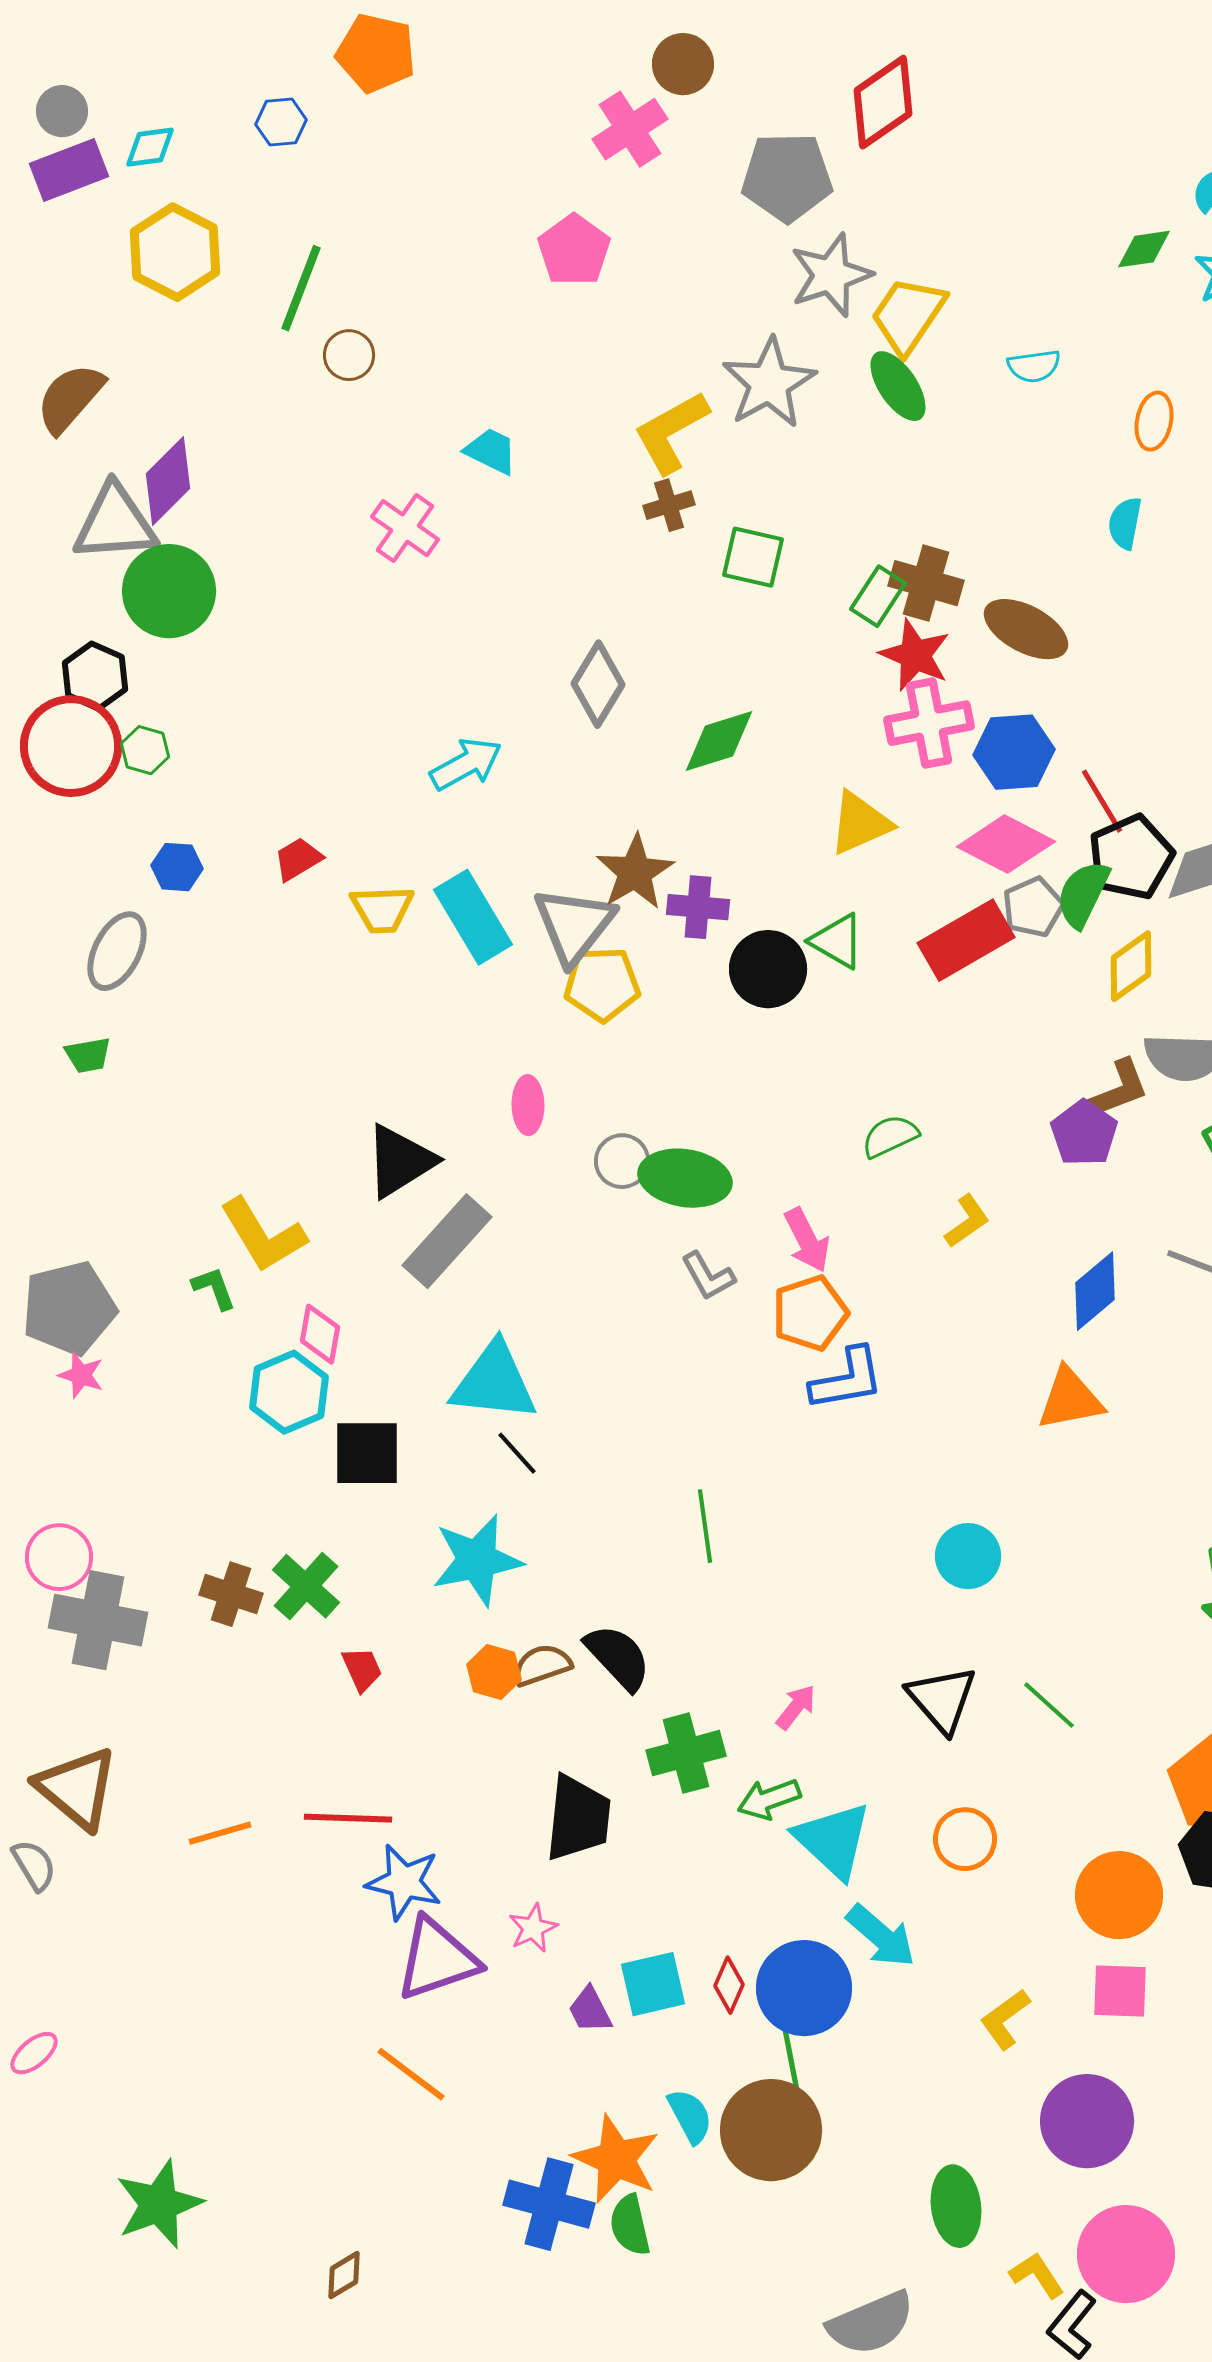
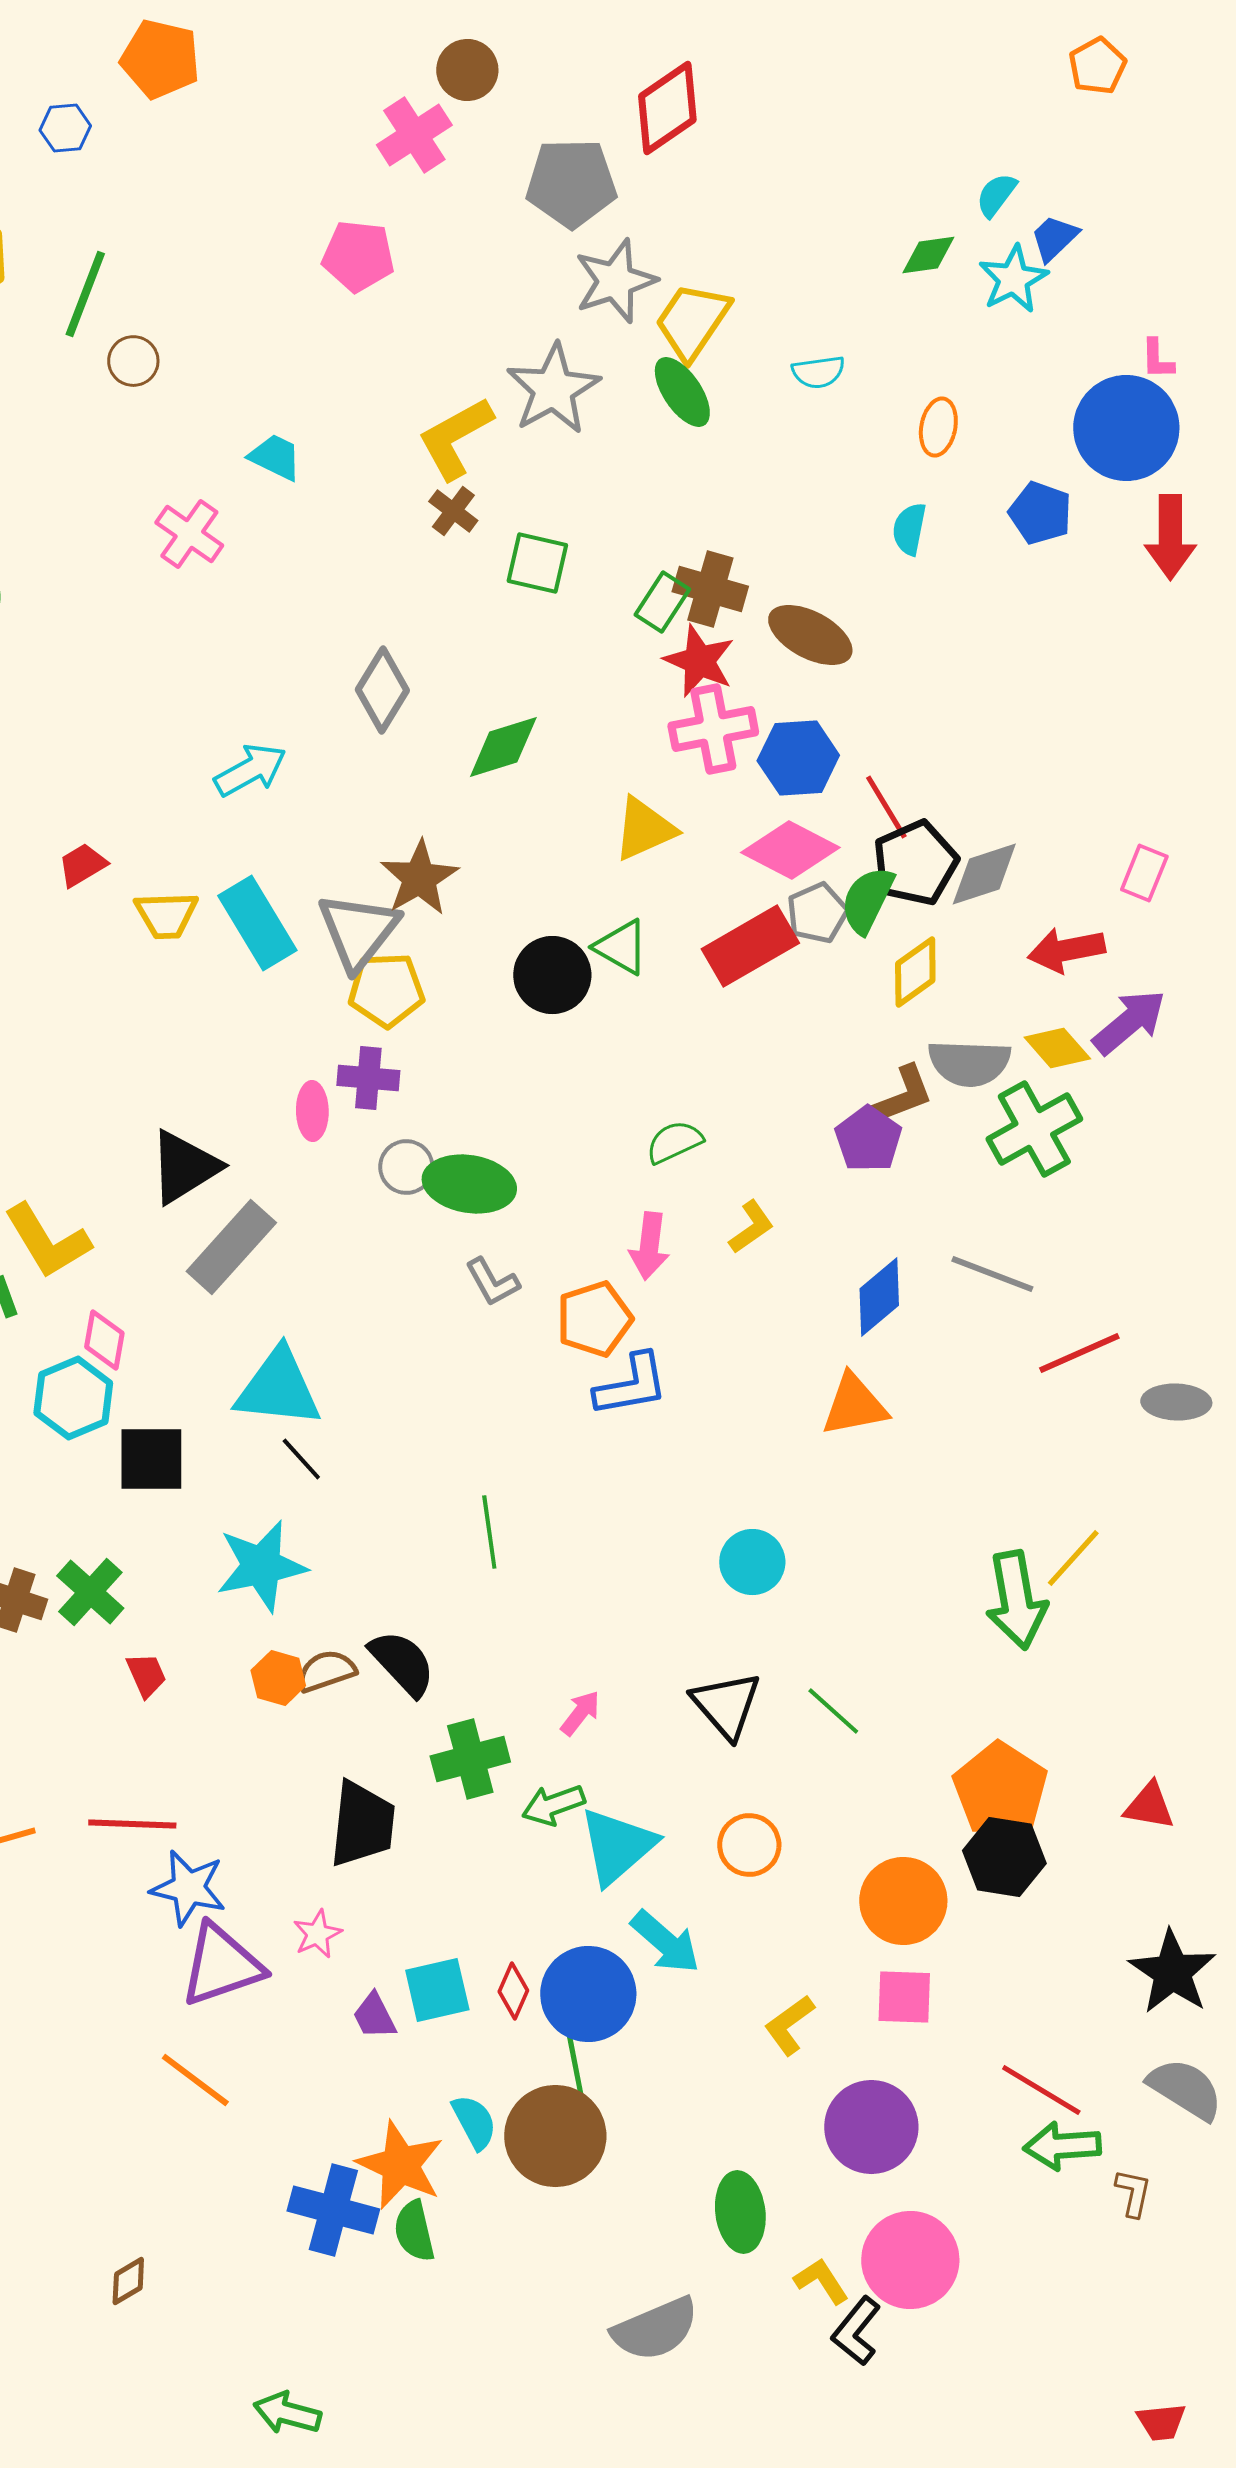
pink pentagon: (574, 250) -> (358, 256), turned -30
brown cross: (669, 505) -> (453, 511), turned -36
purple cross: (698, 907) -> (368, 1078), moved
pink arrow: (807, 1240) -> (649, 1246), moved, turned 34
cyan triangle: (833, 1840) -> (617, 1846), turned 36

